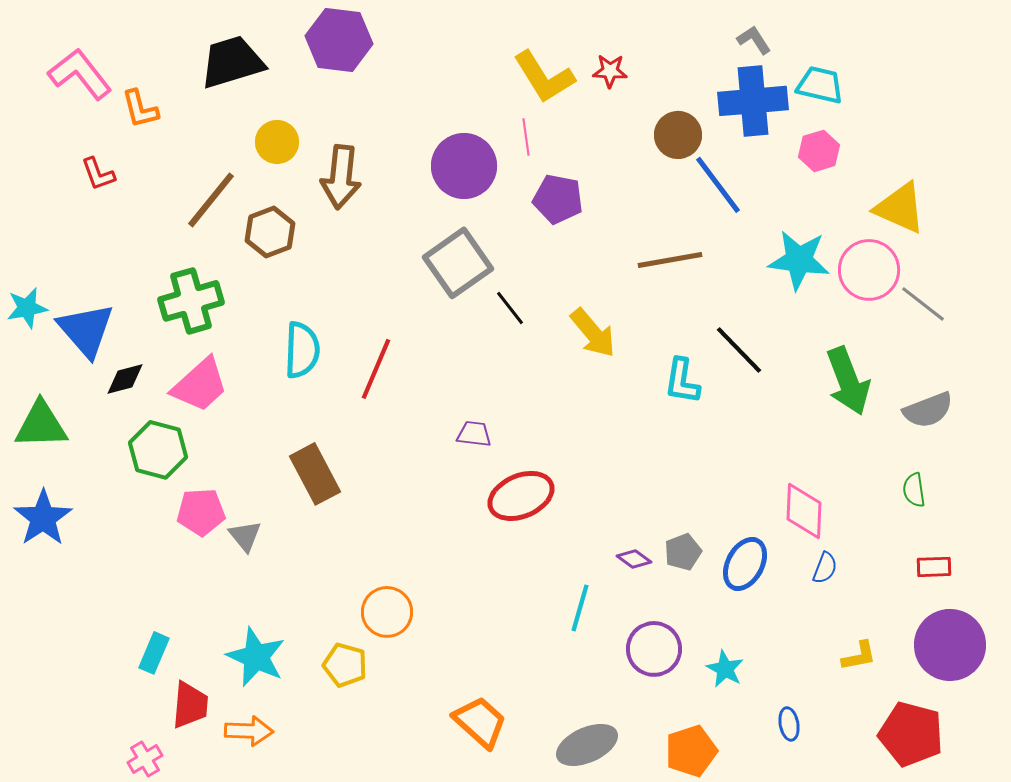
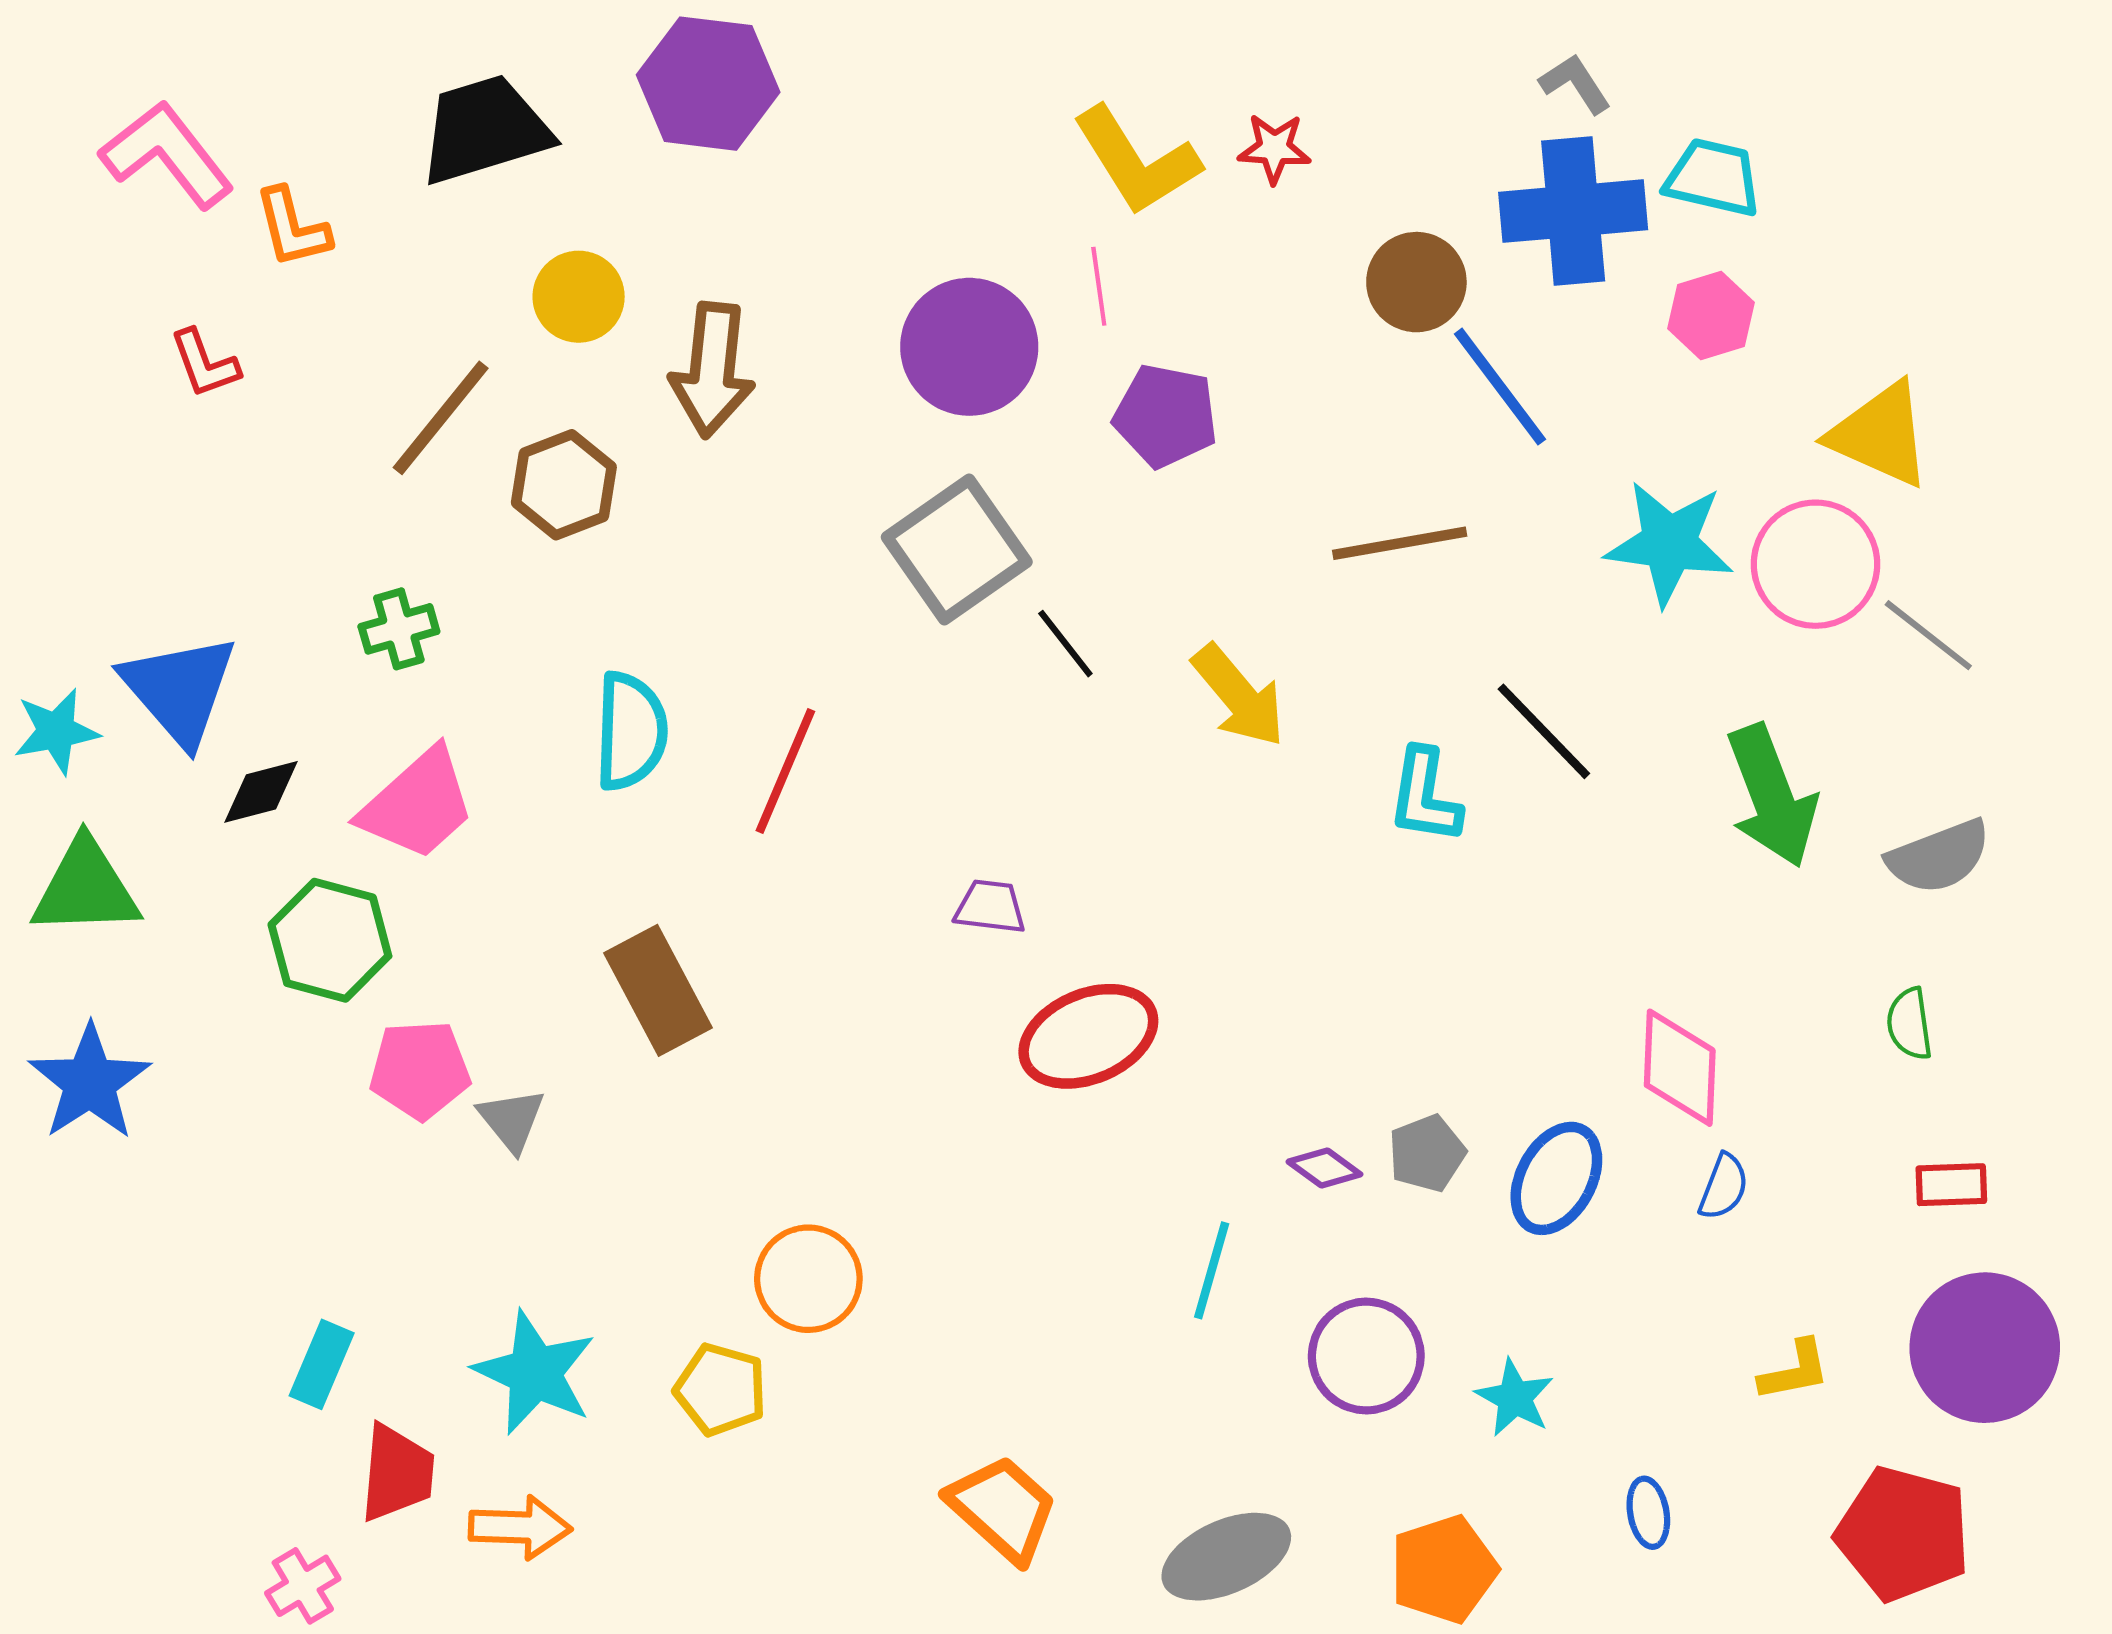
green cross: (191, 301) -> (399, 629), size x0.6
cyan star: (27, 308) -> (56, 731), moved

